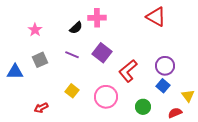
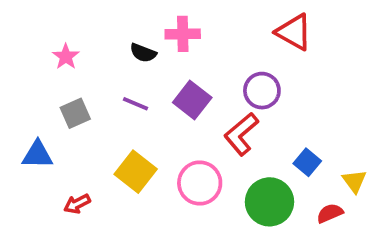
black semicircle: (76, 28) -> (143, 53), turned 64
purple circle: (165, 66) -> (262, 91), moved
blue triangle: (15, 72) -> (37, 155), moved
yellow square: (72, 91) -> (136, 172), size x1.5
green circle: (143, 107) -> (270, 202), size x1.6

